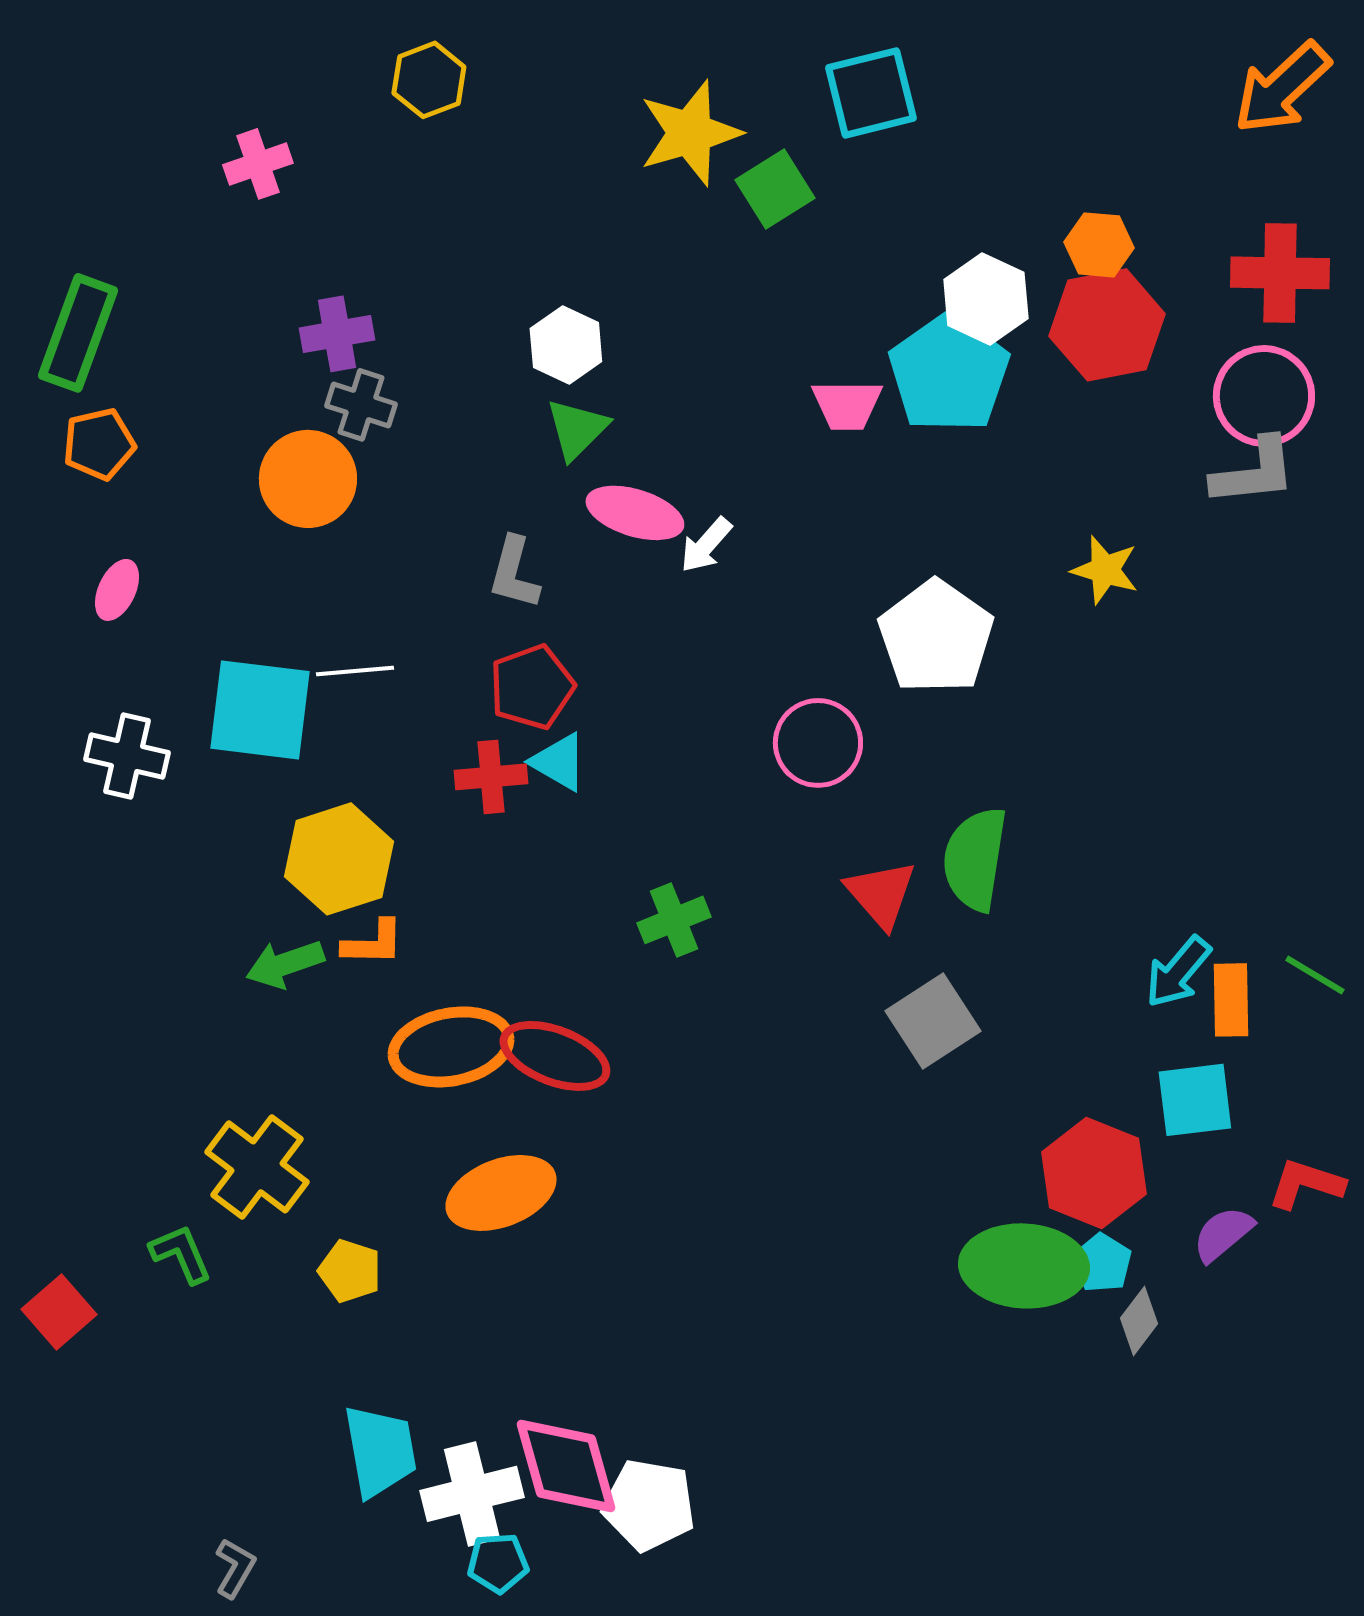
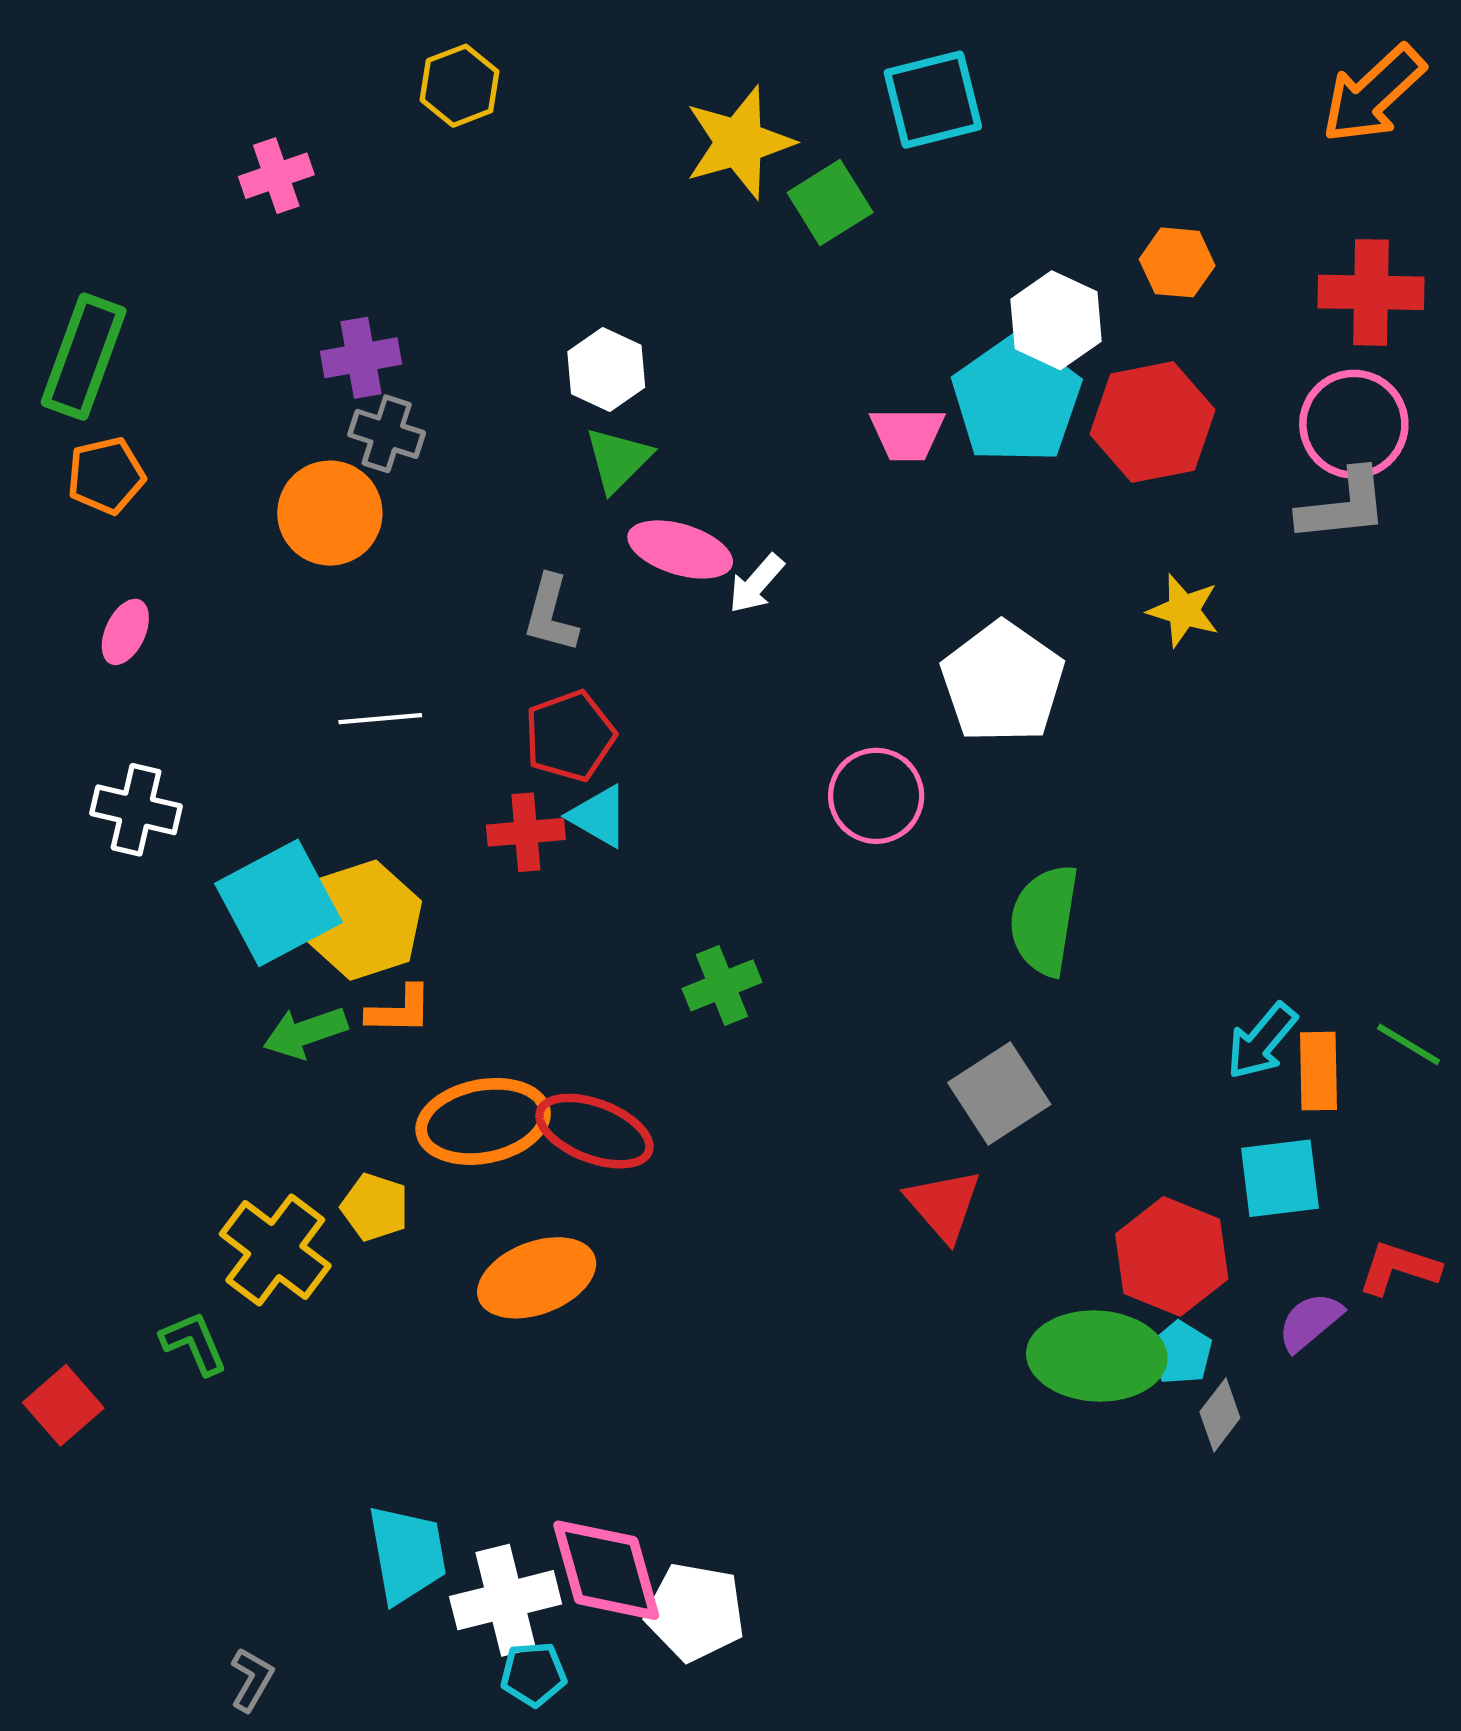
red hexagon: (1107, 325) -> (1153, 422), moved
cyan square: (260, 710) -> (278, 903), moved, turned -35
red triangle: (881, 894) -> (944, 1205), moved
yellow pentagon: (350, 1271) -> (375, 1207), moved

